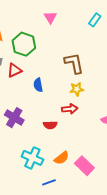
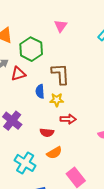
brown L-shape: (74, 63) -> (60, 74), moved
yellow star: (77, 89) -> (57, 100), moved
orange semicircle: (62, 158) -> (54, 153), moved

